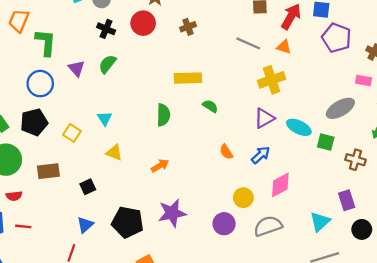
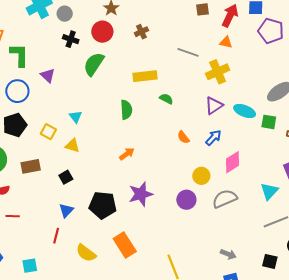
gray line: (248, 43) -> (188, 52), moved
green semicircle: (107, 64) -> (94, 64), moved, size x1.4
yellow triangle: (114, 153) -> (72, 146), moved

